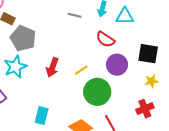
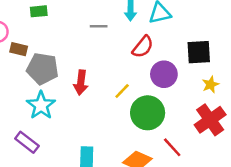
red semicircle: (105, 39) -> (143, 47), turned -72
red arrow: (52, 67) -> (81, 83), moved
red cross: (145, 109) -> (210, 120), size x1.4

